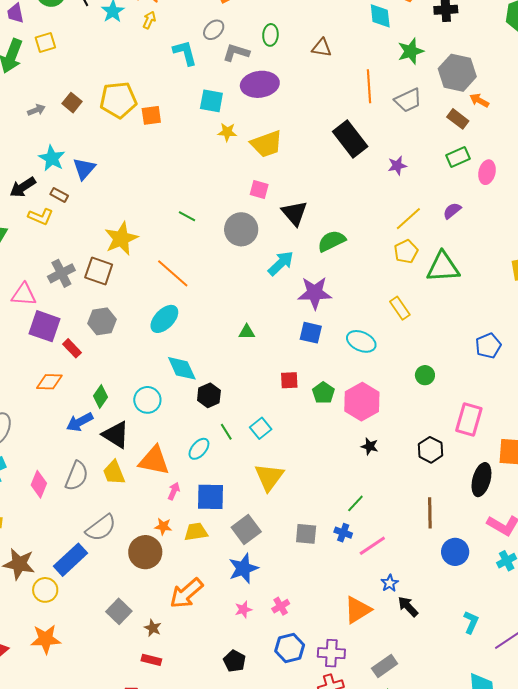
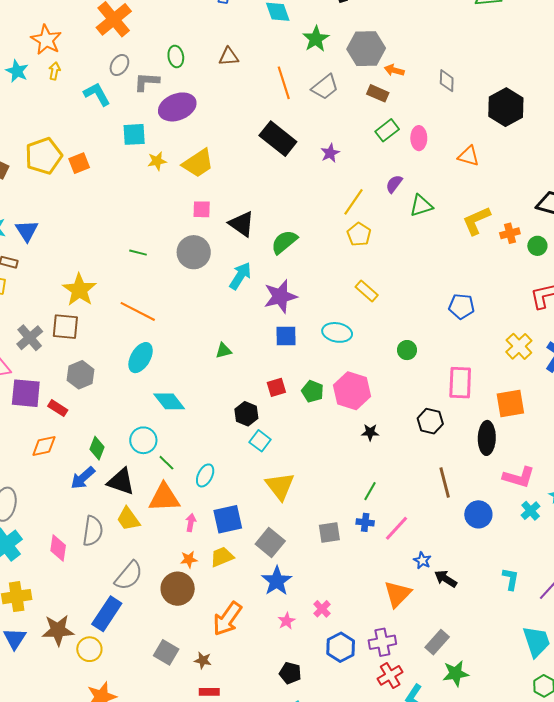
green triangle: (443, 267) -> (421, 206), moved, size x0.7
blue pentagon: (488, 346) -> (461, 306), turned -30
black hexagon: (209, 395) -> (246, 414), moved
green line: (226, 432) -> (166, 463), moved

